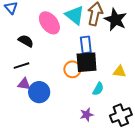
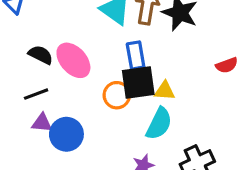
pink ellipse: (49, 23) -> (73, 60), moved
yellow triangle: (120, 72) -> (165, 91), moved
cyan semicircle: (98, 89) -> (159, 124), size x1.5

